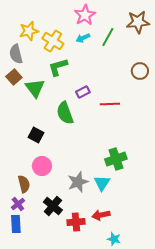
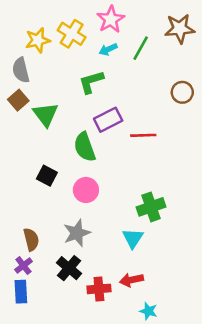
yellow cross: (53, 41) -> (72, 34), moved
green L-shape: (58, 67) -> (91, 82), moved
purple rectangle: (83, 92) -> (108, 120), size x1.5
pink circle: (42, 166) -> (86, 190), moved
gray star: (78, 182) -> (77, 233), moved

